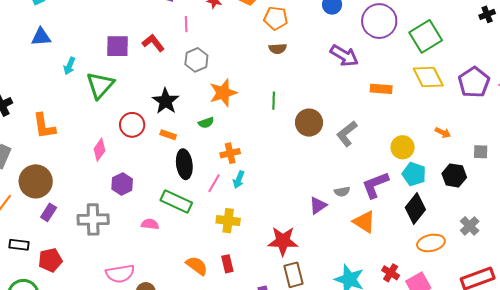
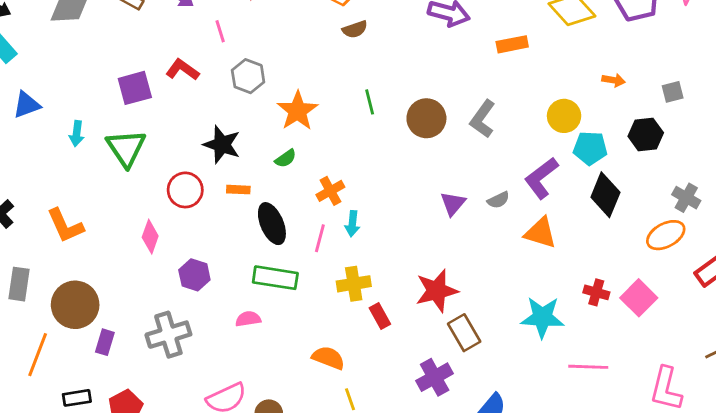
purple triangle: (318, 205) -> (453, 204), moved
orange ellipse: (431, 243) -> (666, 235), moved
red rectangle: (227, 264) -> (380, 316), moved

